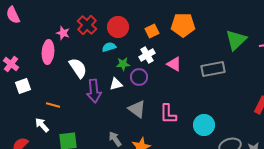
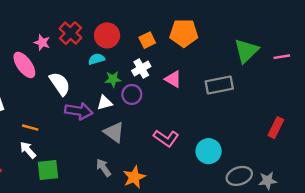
pink ellipse: (48, 52) -> (24, 65), turned -40
purple arrow: (94, 91) -> (79, 111), turned -75
gray triangle: (137, 109) -> (114, 132), moved
pink L-shape: (168, 114) -> (166, 138), turned -55
white arrow: (42, 125) -> (28, 150), moved

